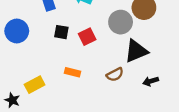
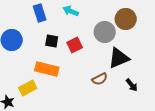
orange rectangle: (73, 72) -> (47, 69), moved, size x1.6
black arrow: (151, 81) -> (132, 85), turned -112

